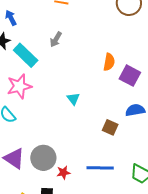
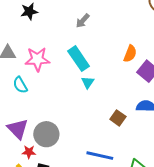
cyan rectangle: (26, 55) -> (79, 59), moved
red star: (63, 172) -> (29, 152), moved

